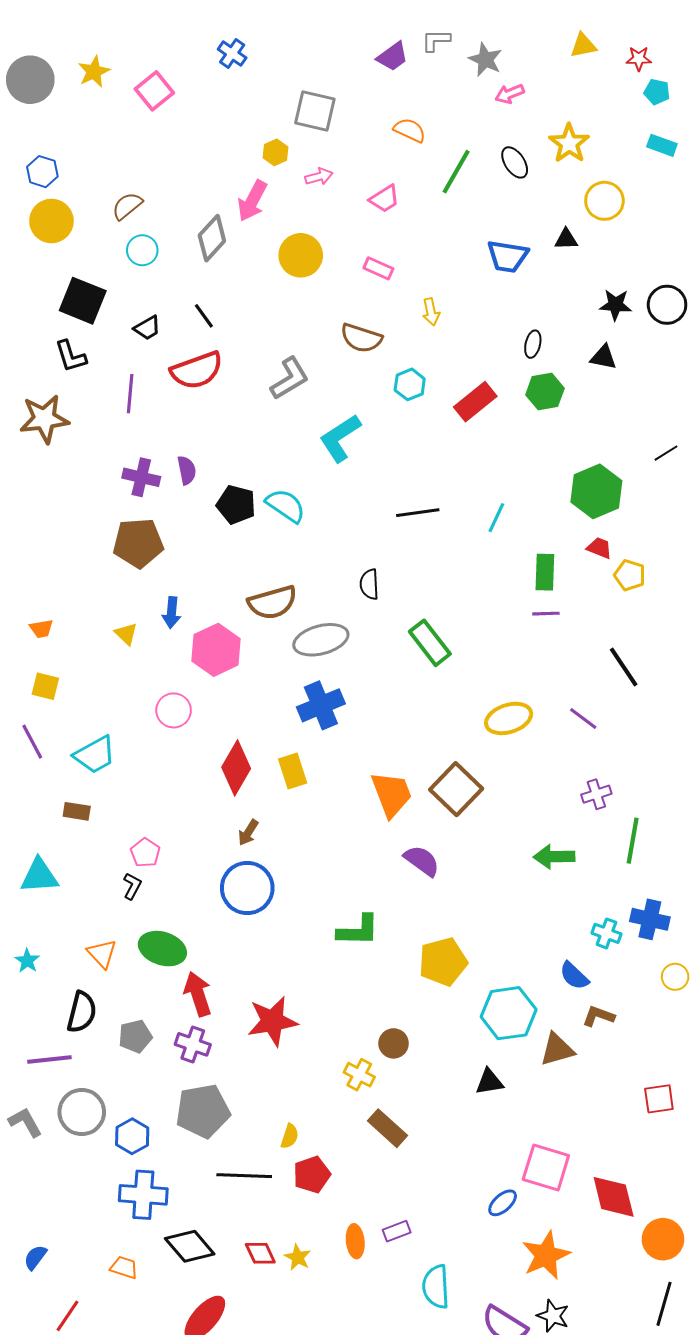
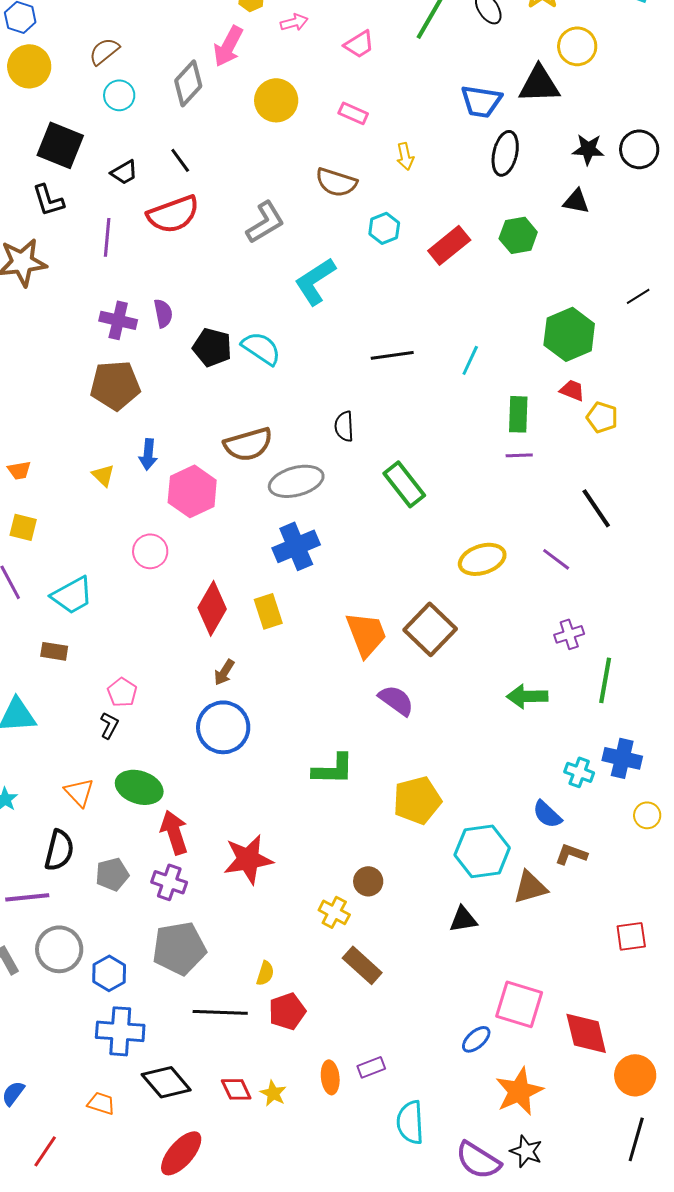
black triangle: (566, 239) -> (539, 84), size x1.8
black ellipse: (533, 344) -> (505, 153), moved, size x1.6

